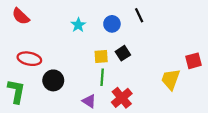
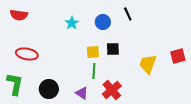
red semicircle: (21, 16) -> (19, 15), turned -36
black square: (123, 53) -> (113, 49), turned 32
yellow trapezoid: (171, 79) -> (148, 64), moved
black circle: (53, 80) -> (49, 89), moved

